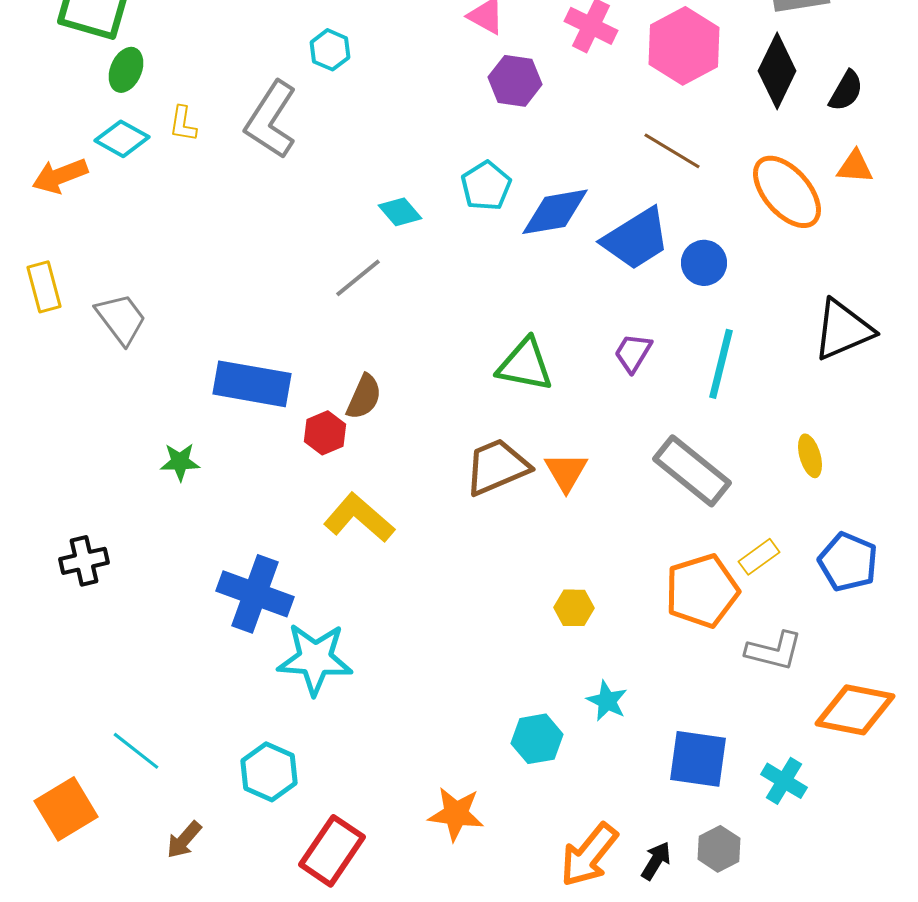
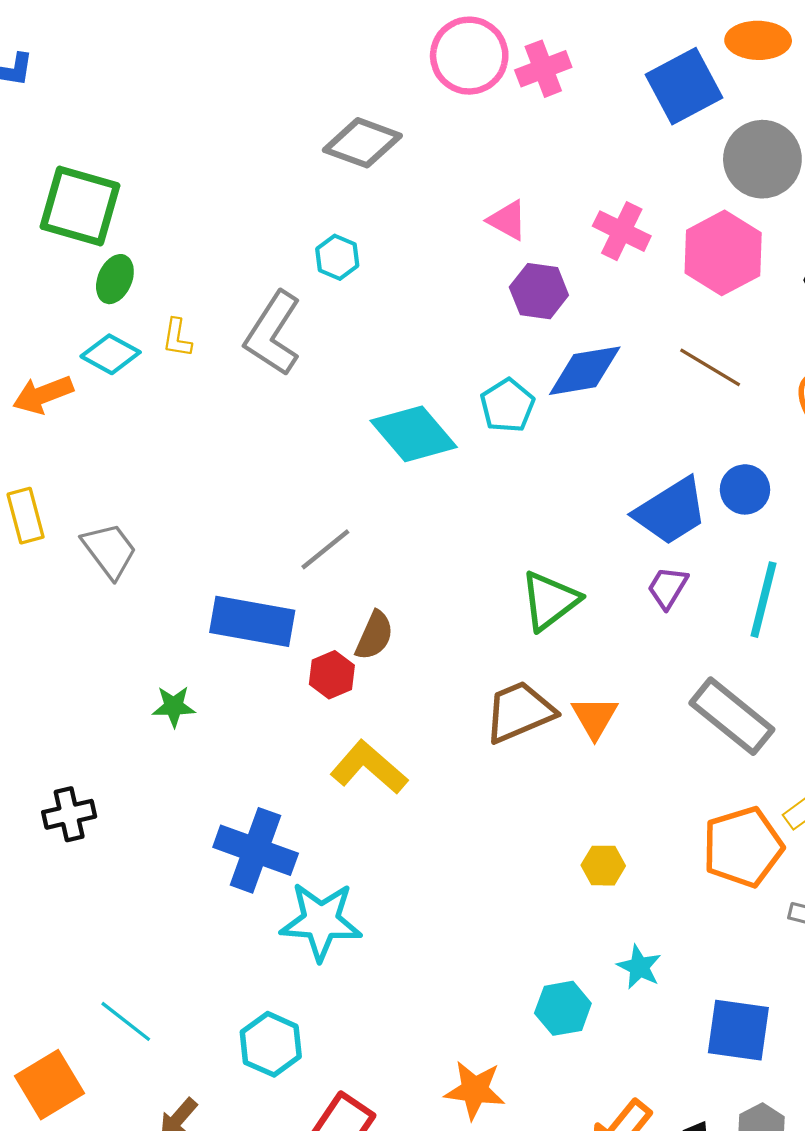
cyan diamond: (400, 212) -> (414, 434), size x1.8
blue diamond: (555, 212) -> (585, 371), moved
blue trapezoid: (636, 239) -> (671, 511), moved
gray line: (358, 278) -> (325, 549), moved
green triangle: (525, 365) -> (550, 601), turned -48

